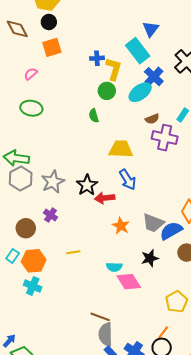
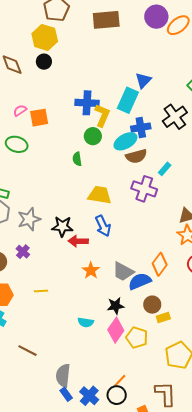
orange square: (52, 47) -> (39, 118), moved
cyan rectangle: (138, 51) -> (128, 100), turned 55
blue cross: (97, 58) -> (87, 103), size x1.6
blue cross: (154, 77) -> (141, 128), turned 30
brown semicircle: (152, 119) -> (136, 156), moved, size x1.5
black star: (87, 185) -> (62, 227), turned 30
cyan semicircle: (114, 267) -> (86, 322), moved
pink diamond: (129, 282) -> (116, 330), moved, turned 60
yellow pentagon: (176, 302) -> (137, 338), moved, turned -30
brown line: (100, 317) -> (27, 351), moved

